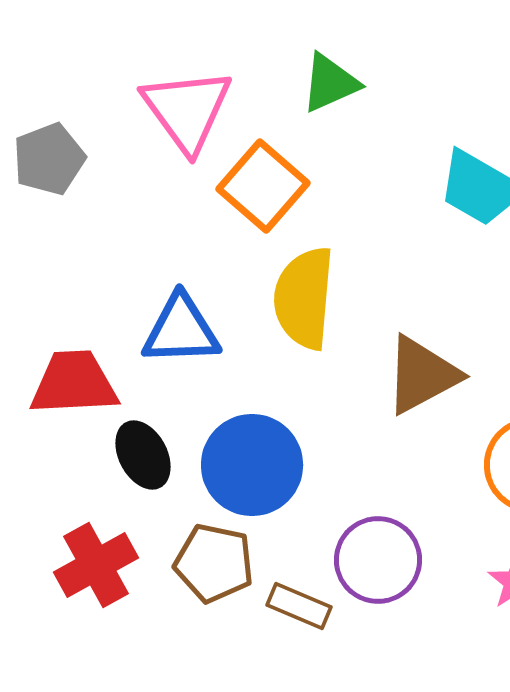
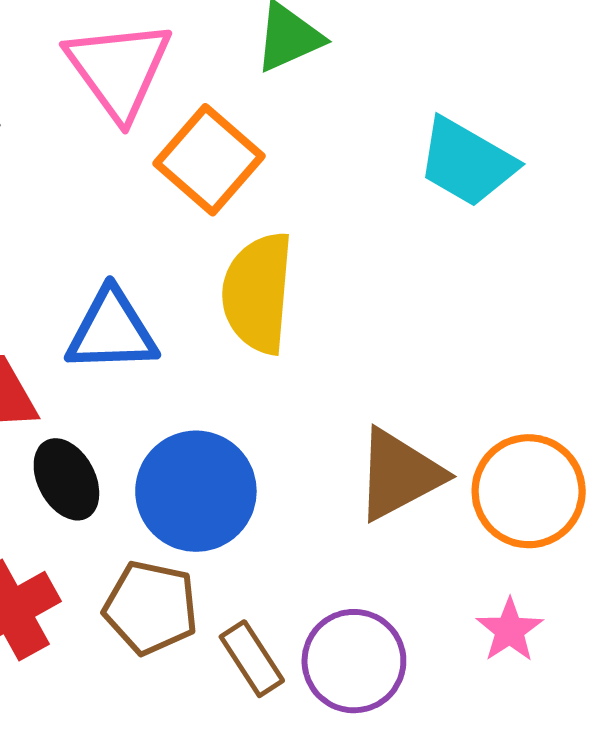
brown triangle: (422, 375) -> (399, 475), moved
purple circle: (378, 560) -> (354, 661), moved
brown rectangle: (299, 606) -> (252, 659), turned 34

